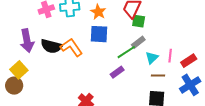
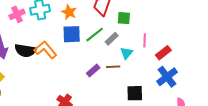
green square: (139, 21) -> (124, 18), moved
green line: (126, 52) -> (95, 35), moved
pink line: (170, 56) -> (145, 40), moved
brown line: (158, 76) -> (113, 67), moved

